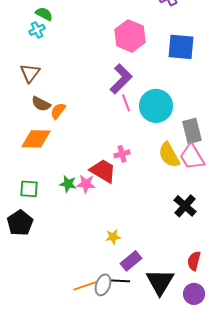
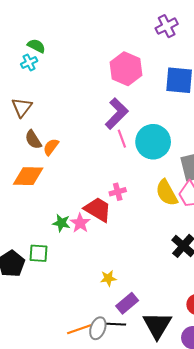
brown semicircle: (41, 104) -> (33, 140), turned 30
pink star: (86, 184) -> (80, 223), turned 30
green square: (29, 189) -> (38, 253), moved

